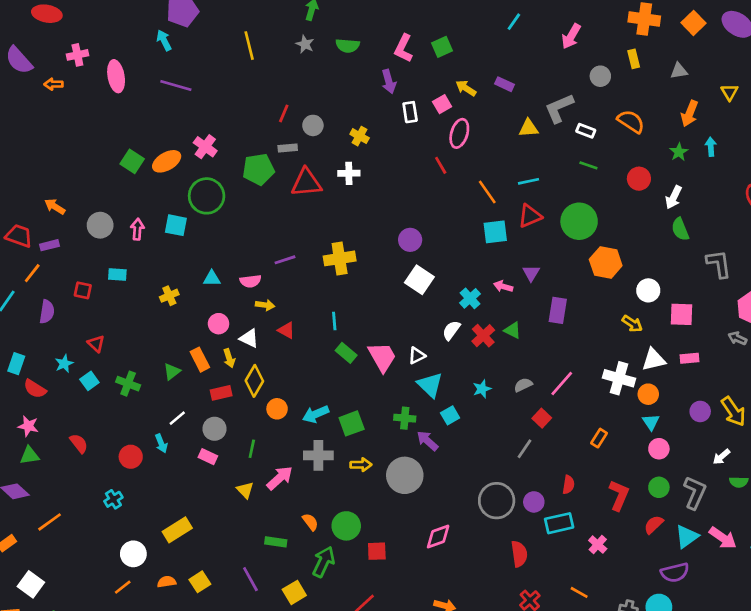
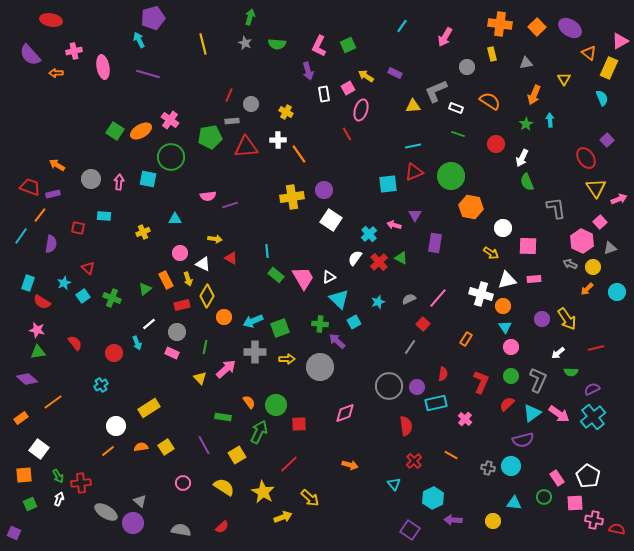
orange line: (487, 192) -> (299, 154), moved
yellow cross: (340, 258) -> (292, 197), moved
pink semicircle: (250, 281) -> (208, 196), moved

